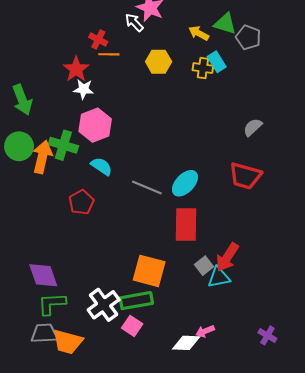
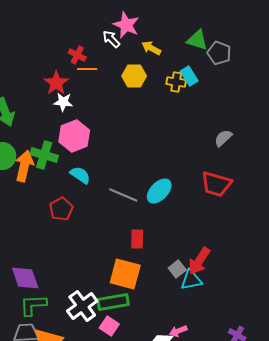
yellow arrow: (199, 33) -> (151, 48), moved
red rectangle: (186, 224) -> (137, 239), moved, size x0.6

